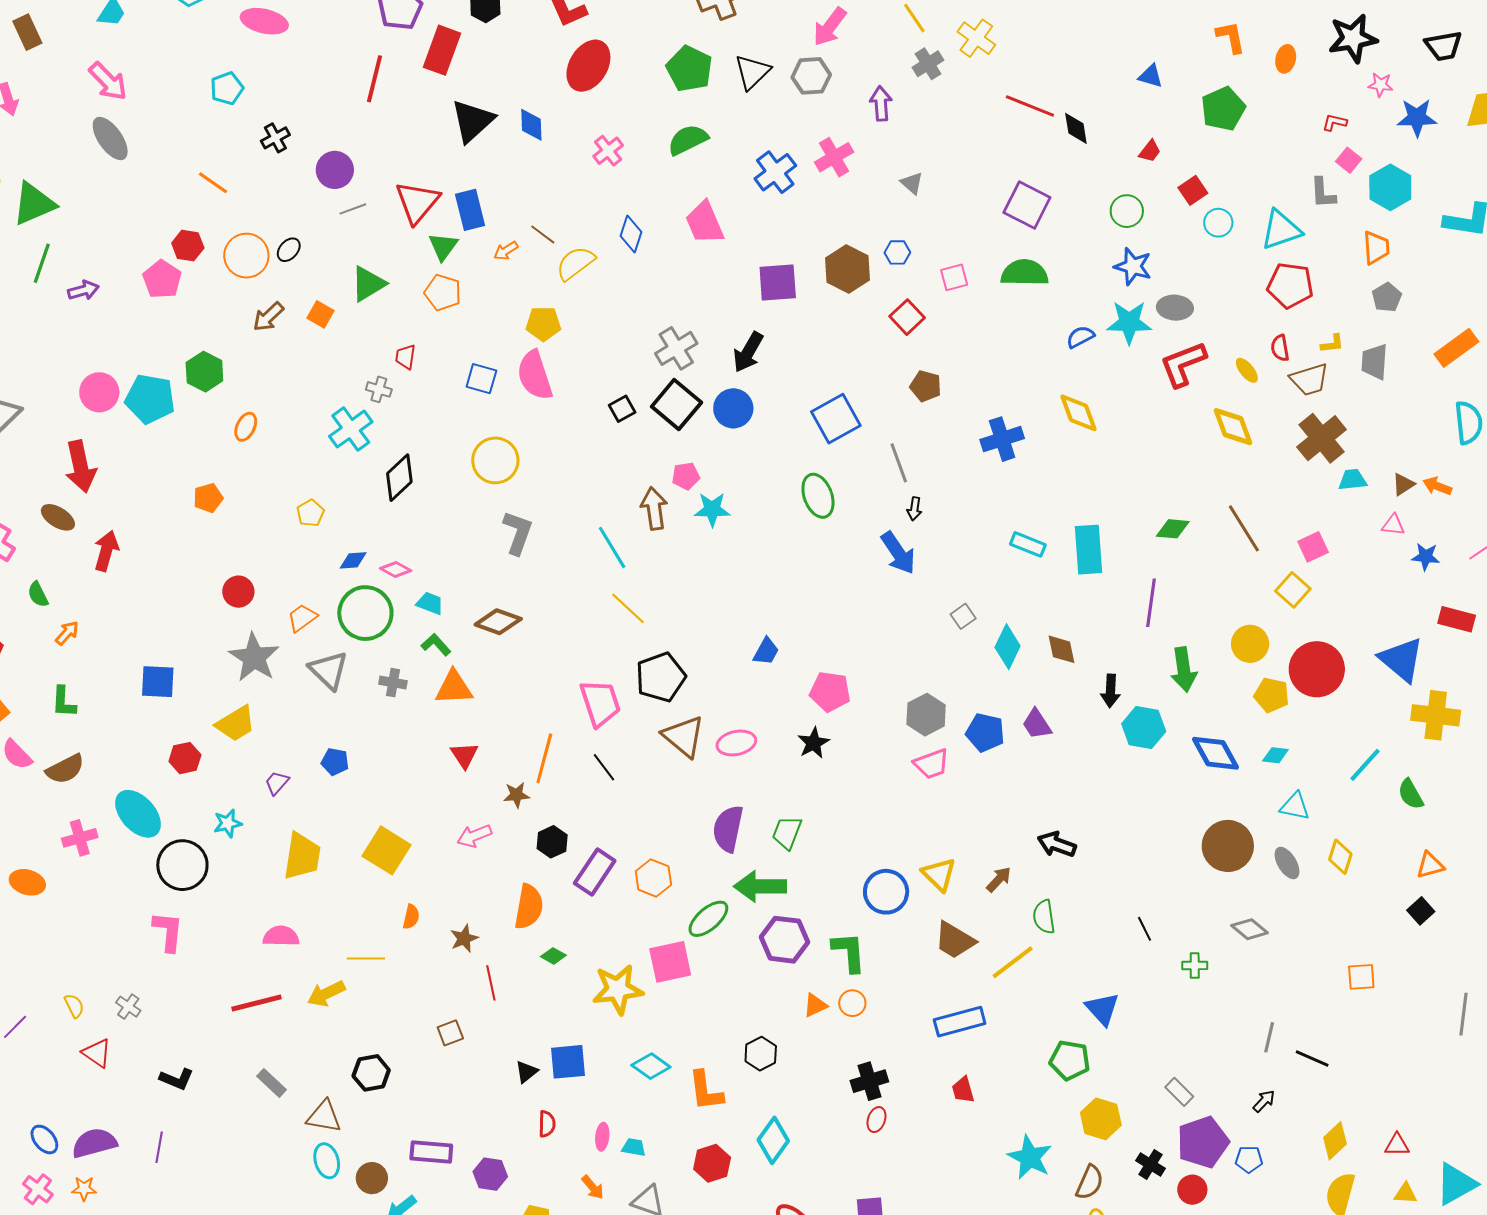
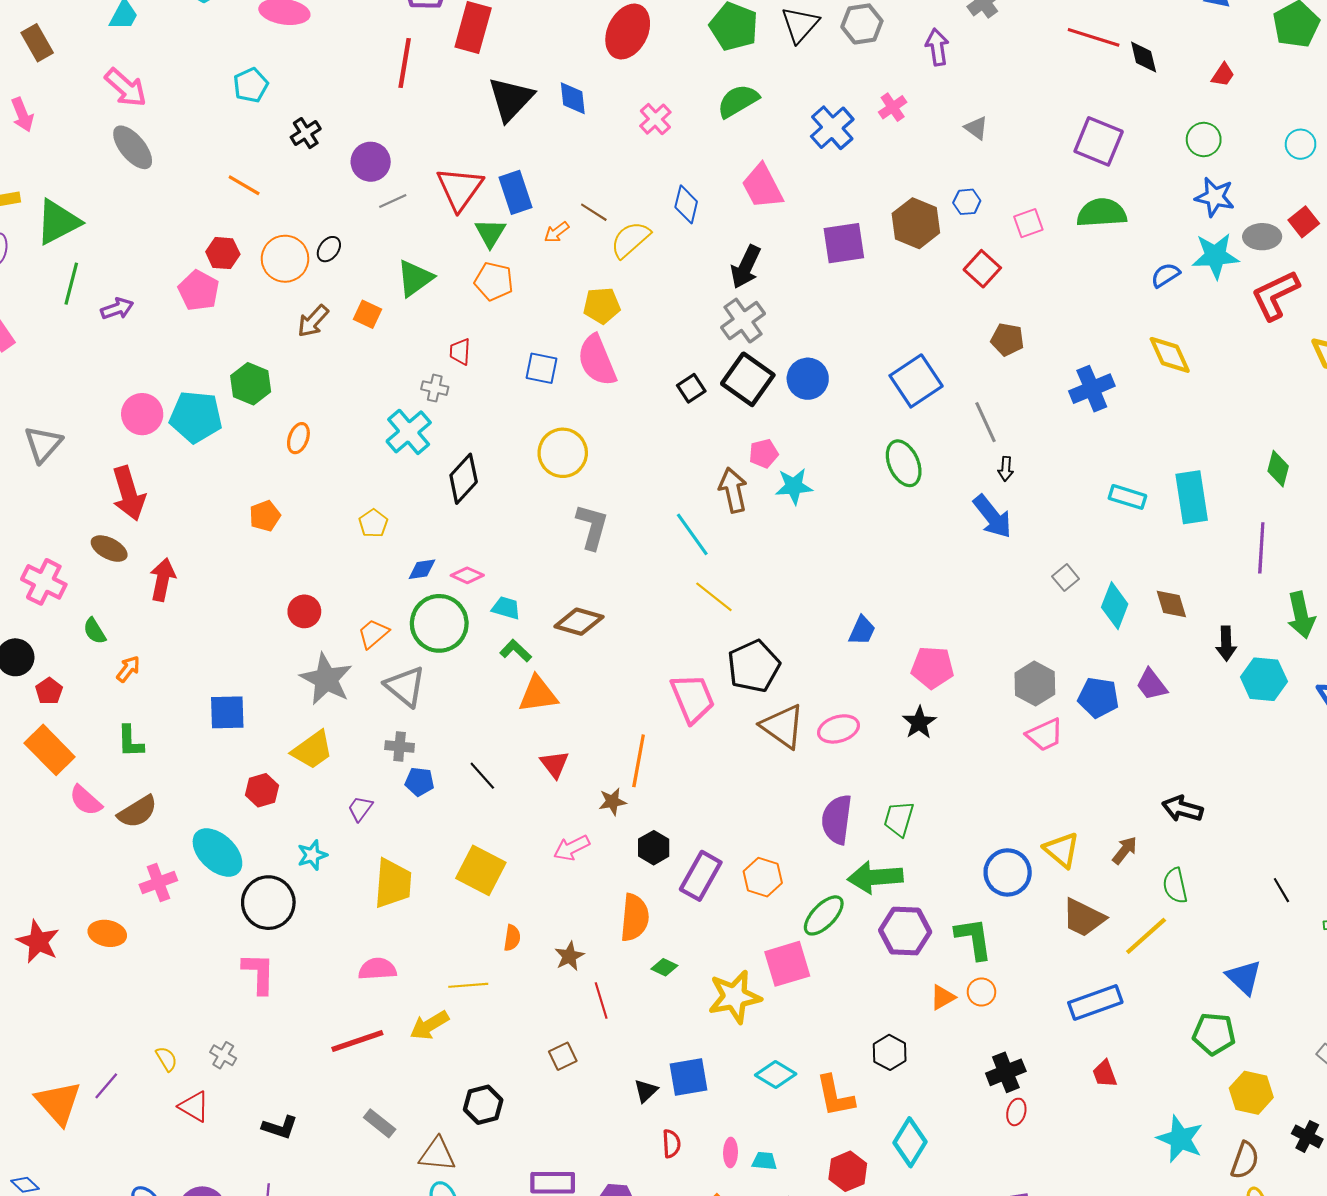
pink cross: (834, 157) -> (893, 107), size x0.7
red square: (1193, 190) -> (1304, 222), moved
black arrow: (748, 352) -> (746, 267), moved
green diamond: (1173, 529) -> (1278, 469), turned -76
gray cross: (393, 683) -> (400, 746), moved
black line: (604, 767) -> (482, 776), moved

